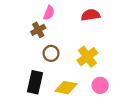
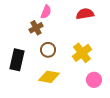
black rectangle: (35, 82) -> (17, 60), moved
yellow diamond: (66, 88) -> (49, 77), moved

